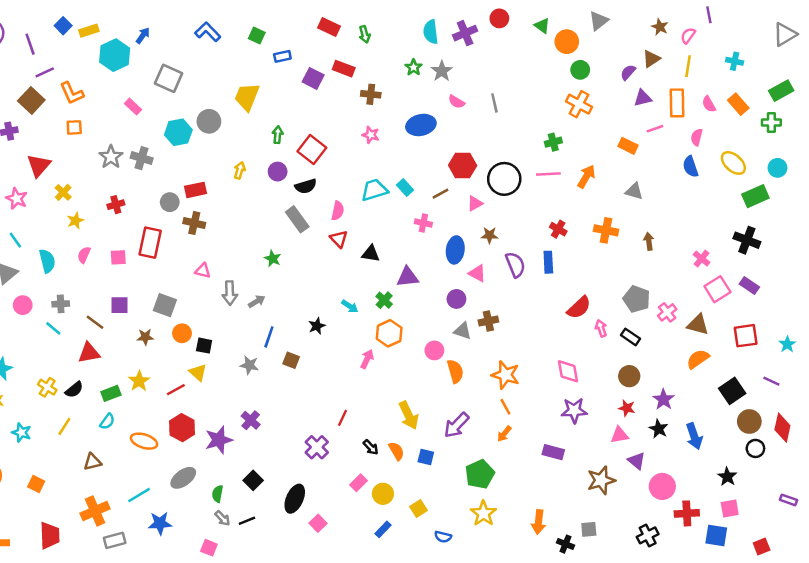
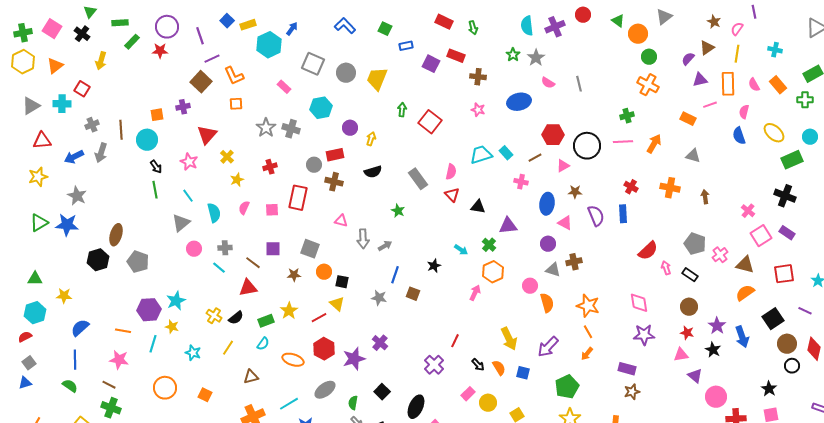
gray circle: (209, 121) -> (346, 73), moved
purple circle: (278, 172) -> (350, 128), moved
black semicircle: (306, 186) -> (373, 172), moved
blue arrow: (694, 436) -> (742, 337), moved
brown star: (601, 480) -> (632, 392), moved, size x0.7

